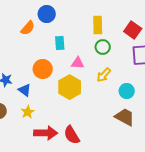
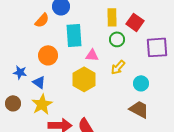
red square: (133, 30) -> (135, 22), moved
cyan rectangle: (60, 43) -> (74, 35), size x1.6
orange circle: (43, 69) -> (48, 55), moved
yellow star: (28, 112) -> (42, 104), size x1.5

